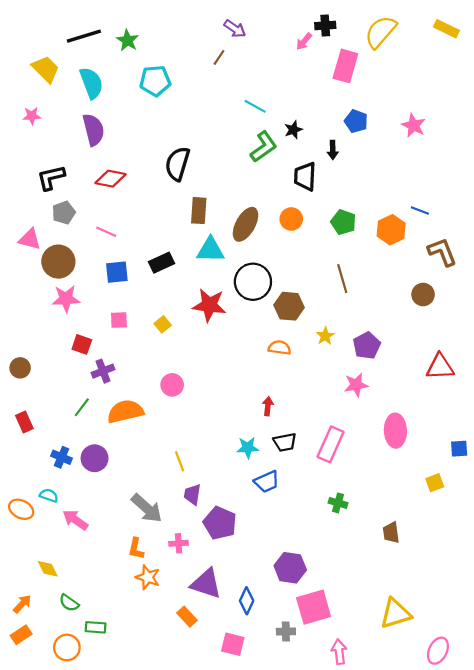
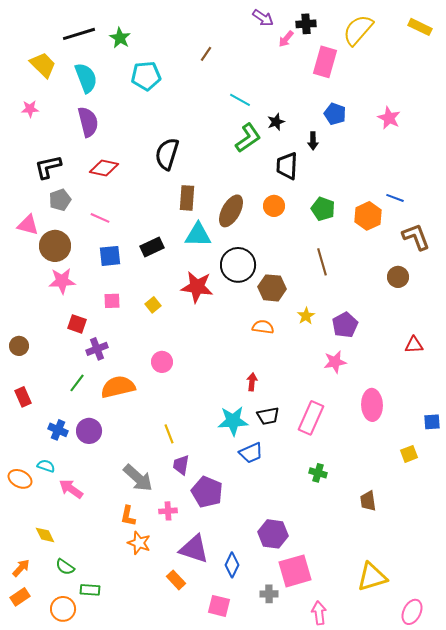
purple arrow: (235, 29) -> (263, 18), moved
red triangle: (440, 367) -> (414, 345), size x0.7
cyan star: (248, 448) -> (233, 421), size x1.4

